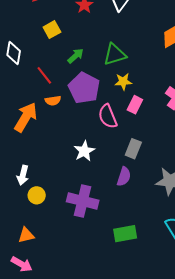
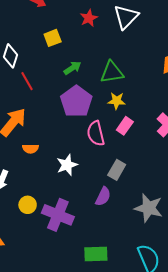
red line: (44, 75) -> (27, 81), moved
orange semicircle: (53, 101) -> (31, 149), moved
yellow circle: (37, 195) -> (28, 205), moved

